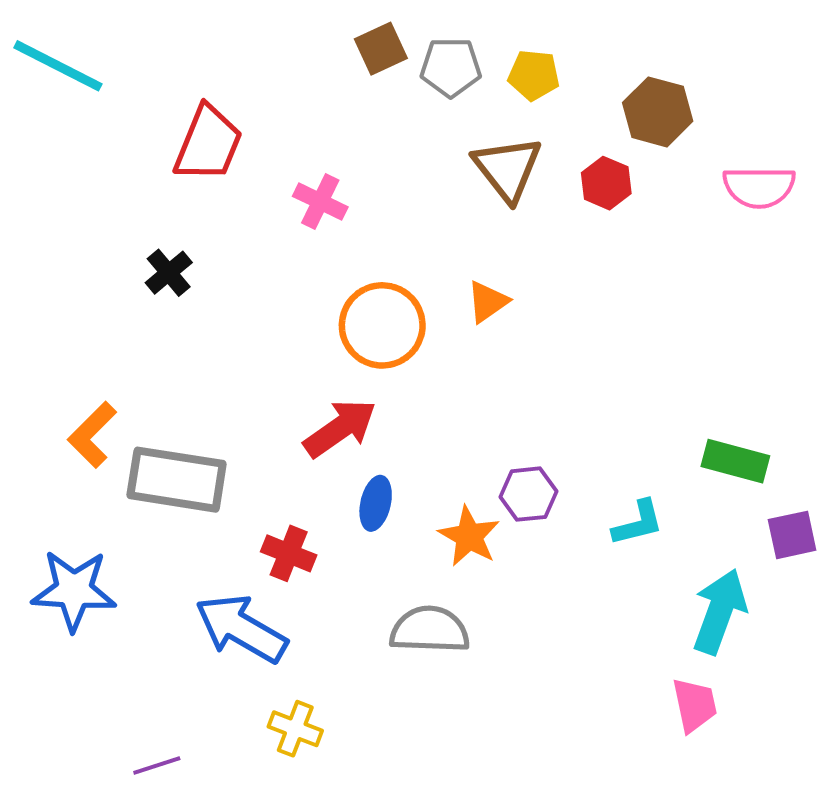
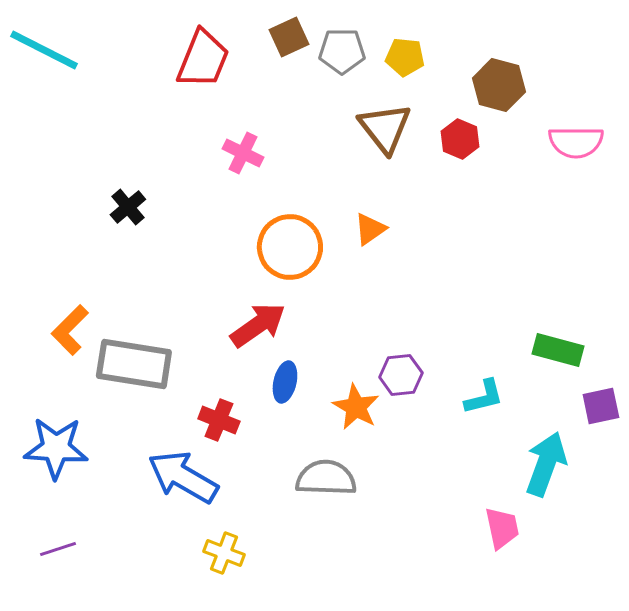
red trapezoid: (208, 144) -> (203, 59), moved
pink trapezoid: (695, 705) -> (502, 528), moved
purple line: (157, 766) -> (58, 549), moved

